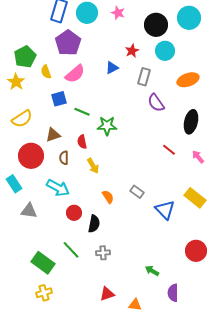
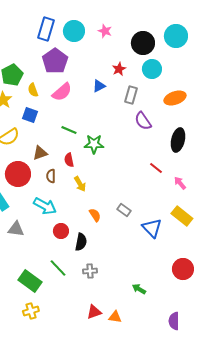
blue square: (59, 99) -> (30, 115), moved, turned 35
pink arrow: (198, 157) -> (180, 183), moved
purple semicircle: (173, 293) -> (174, 321), moved
orange triangle: (135, 305) -> (115, 317), moved

